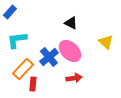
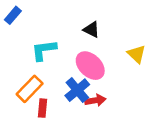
cyan L-shape: (17, 40) -> (44, 50), moved
blue cross: (49, 57) -> (77, 90), moved

